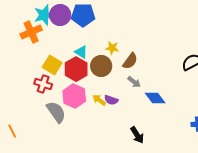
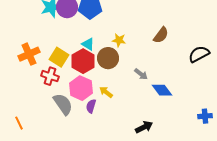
orange cross: (31, 32) -> (29, 54), moved
brown semicircle: (130, 61) -> (161, 35), moved
purple semicircle: (111, 100) -> (91, 106), moved, turned 88
black arrow: (137, 135) -> (144, 127), turned -84

